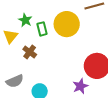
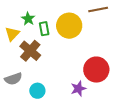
brown cross: (30, 52) -> (30, 51), size x1.5

